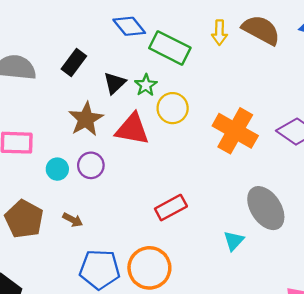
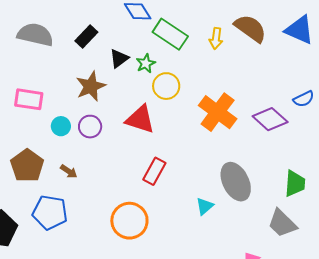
yellow arrow: (219, 33) -> (216, 38), moved
red triangle: (132, 129) -> (140, 119), moved
red rectangle: (171, 208) -> (154, 171), turned -40
blue pentagon: (100, 269) -> (50, 212), moved

